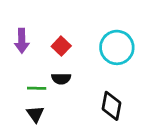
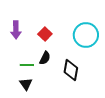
black semicircle: (61, 79) -> (45, 58), turned -64
black diamond: (111, 106) -> (71, 70), moved

